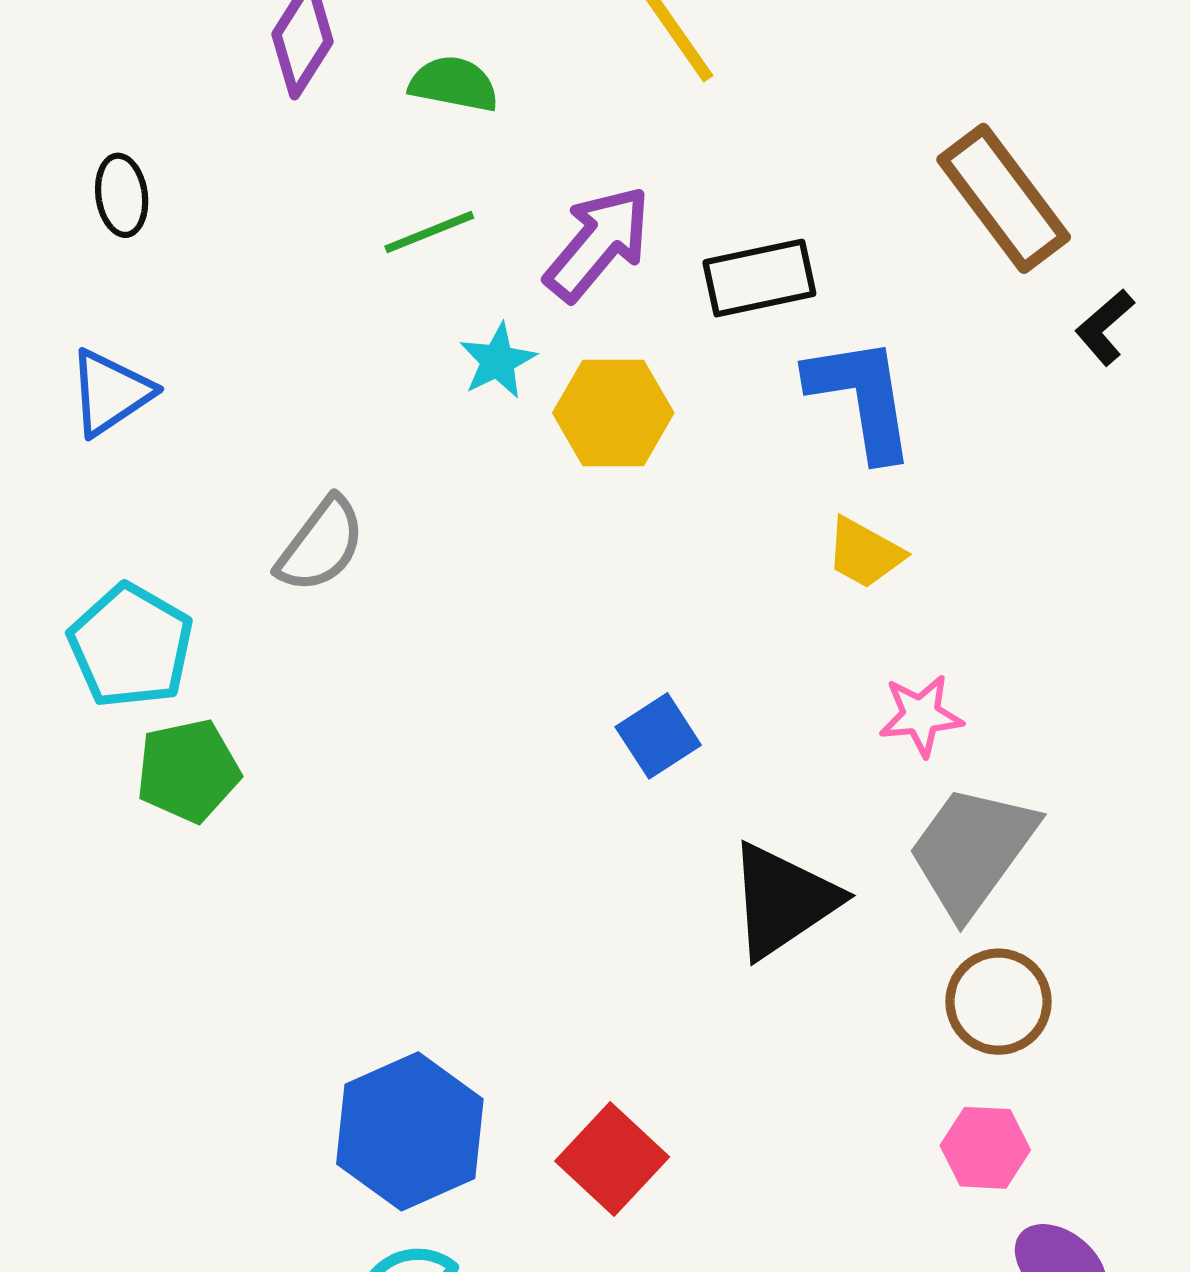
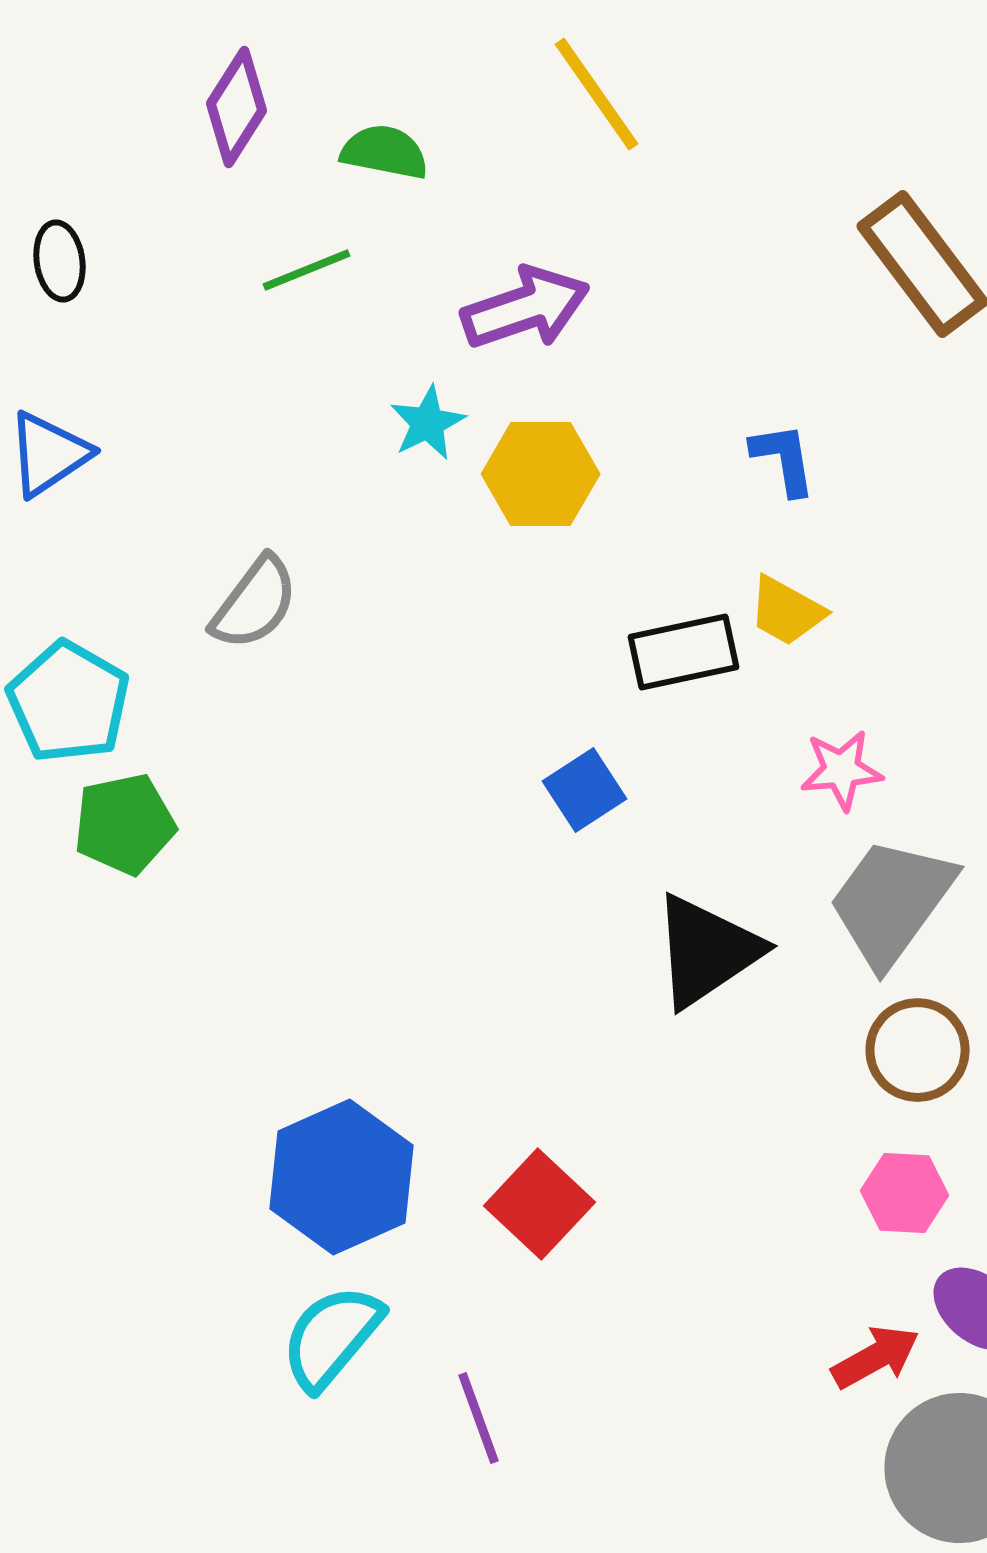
green line: (429, 232) -> (306, 270), moved
purple arrow: (598, 243) -> (526, 308), turned 31
black rectangle: (759, 278) -> (684, 652), moved
blue L-shape: (862, 398) -> (784, 459), size x0.6

